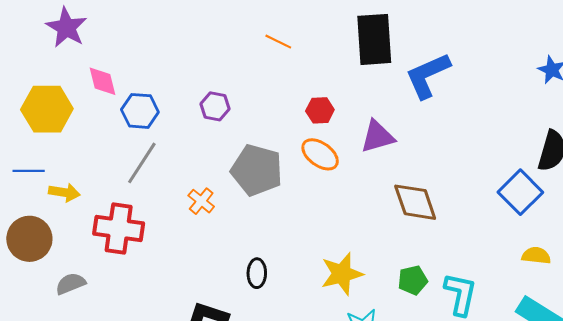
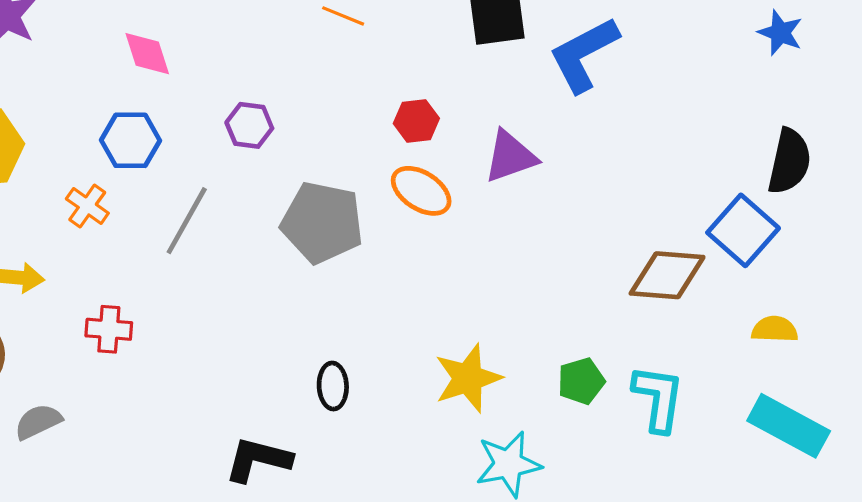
pink diamond: (102, 81) -> (147, 54), moved
gray line: (142, 163) -> (187, 221), moved
orange cross: (201, 201) -> (87, 206), moved
brown diamond: (415, 202) -> (667, 275), moved, turned -63
red cross: (119, 229) -> (109, 329), size x0.6

